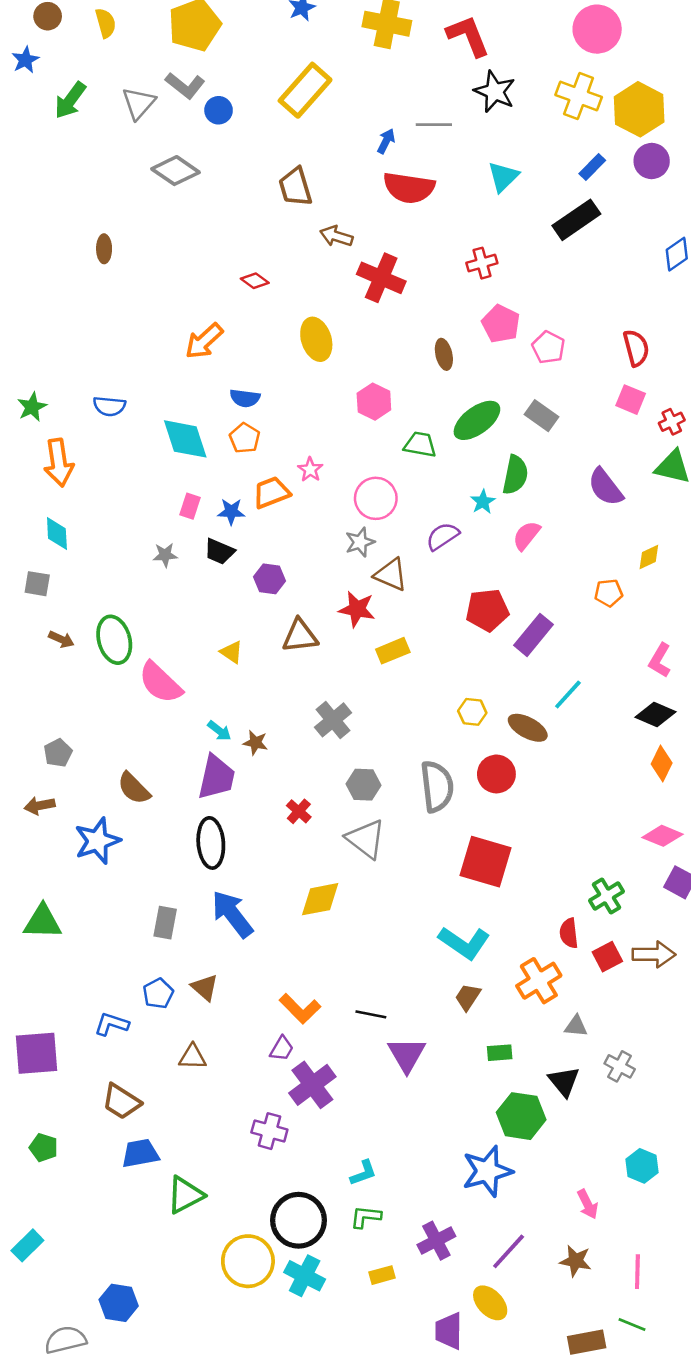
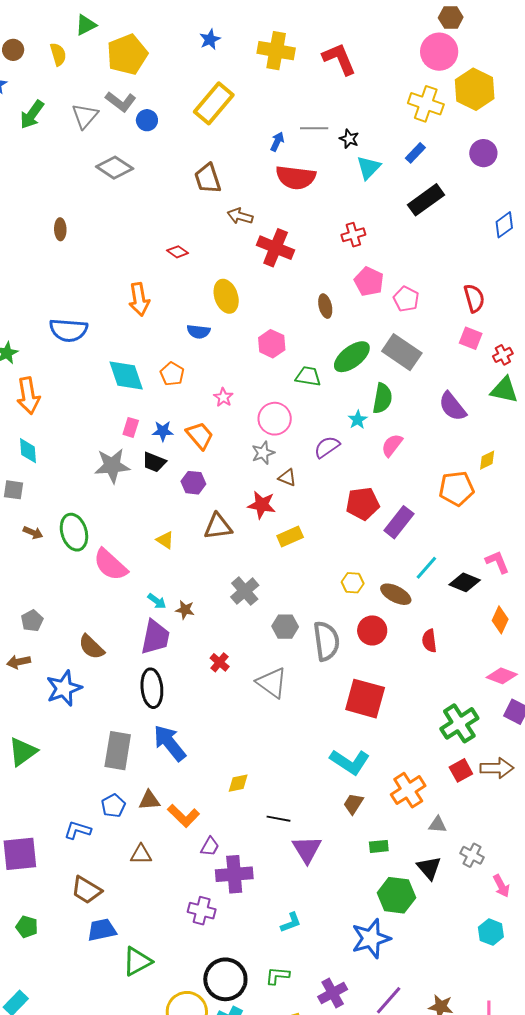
black star: (495, 92) -> (349, 139), moved, size x0.6
yellow hexagon: (639, 109) -> (475, 89), moved
blue rectangle: (592, 167) -> (415, 153), moved
orange arrow: (204, 341) -> (139, 299), turned -56
blue semicircle: (245, 398) -> (199, 332), moved
blue semicircle: (109, 406) -> (69, 330), moved, size x1.5
gray rectangle: (541, 416) -> (402, 352), size x1.5
orange trapezoid: (271, 492) -> (200, 436), moved, turned 72
gray star: (165, 555) -> (112, 466), size x1.8
brown triangle: (391, 575) -> (287, 478), size x0.7
orange pentagon: (609, 593) -> (456, 488), size x1.6
pink L-shape: (660, 660) -> (497, 562), moved, turned 128
black diamond: (656, 714) -> (465, 582), moved
gray hexagon: (363, 785) -> (285, 627), moved
green cross: (607, 896) -> (459, 723), size x1.4
yellow diamond: (320, 899) -> (238, 783), moved, size x0.7
green triangle: (43, 922) -> (23, 752), turned -36
gray rectangle: (165, 923) -> (118, 751), size x1.5
red semicircle: (569, 933) -> (429, 641), moved
brown triangle: (205, 987) -> (149, 800), turned -45
orange L-shape: (300, 1009) -> (183, 816), moved
purple cross: (312, 1085) -> (234, 874), turned 33
cyan L-shape: (363, 1173) -> (291, 923), moved
pink arrow: (588, 1204) -> (501, 886), moved

